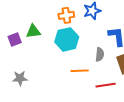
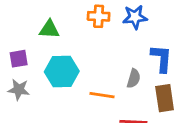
purple square: (15, 39) -> (19, 59), moved
cyan hexagon: (67, 39) -> (62, 72), moved

